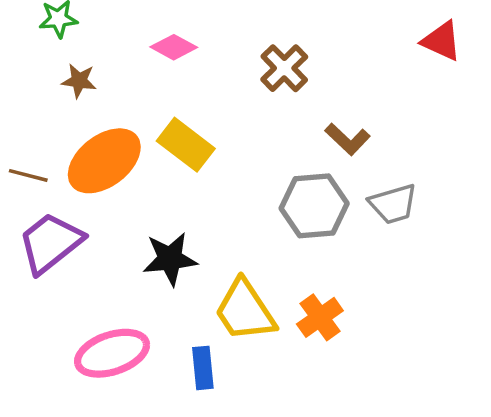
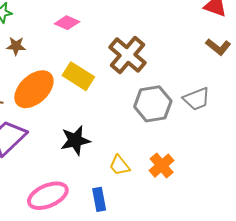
brown cross: (284, 68) -> (128, 55), moved, size x1.4
brown L-shape: (348, 139) -> (218, 47), moved
yellow trapezoid: (245, 311) -> (120, 165), size x0.6

